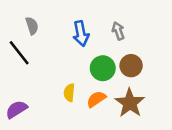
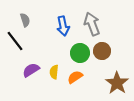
gray arrow: (118, 31) -> (92, 24), size x1.6
brown star: (130, 103) -> (117, 83), moved
purple semicircle: (16, 109) -> (31, 70), moved

